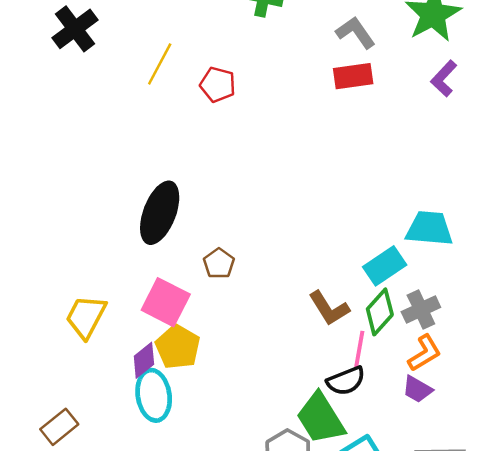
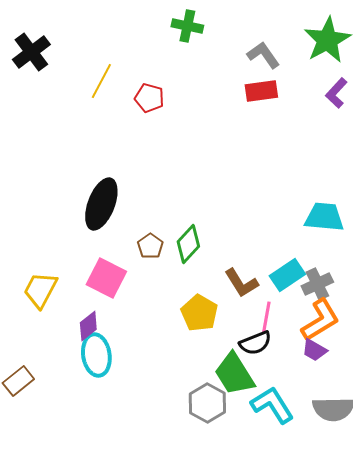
cyan rectangle: (385, 266) -> (287, 275), moved
green diamond: (380, 312) -> (188, 244), moved
yellow pentagon: (178, 347) -> (199, 313), moved
orange L-shape: (425, 353) -> (320, 320), size x1.4

